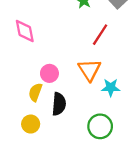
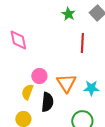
red line: (100, 35) -> (82, 43), turned -30
orange triangle: (89, 70) -> (66, 83), moved

